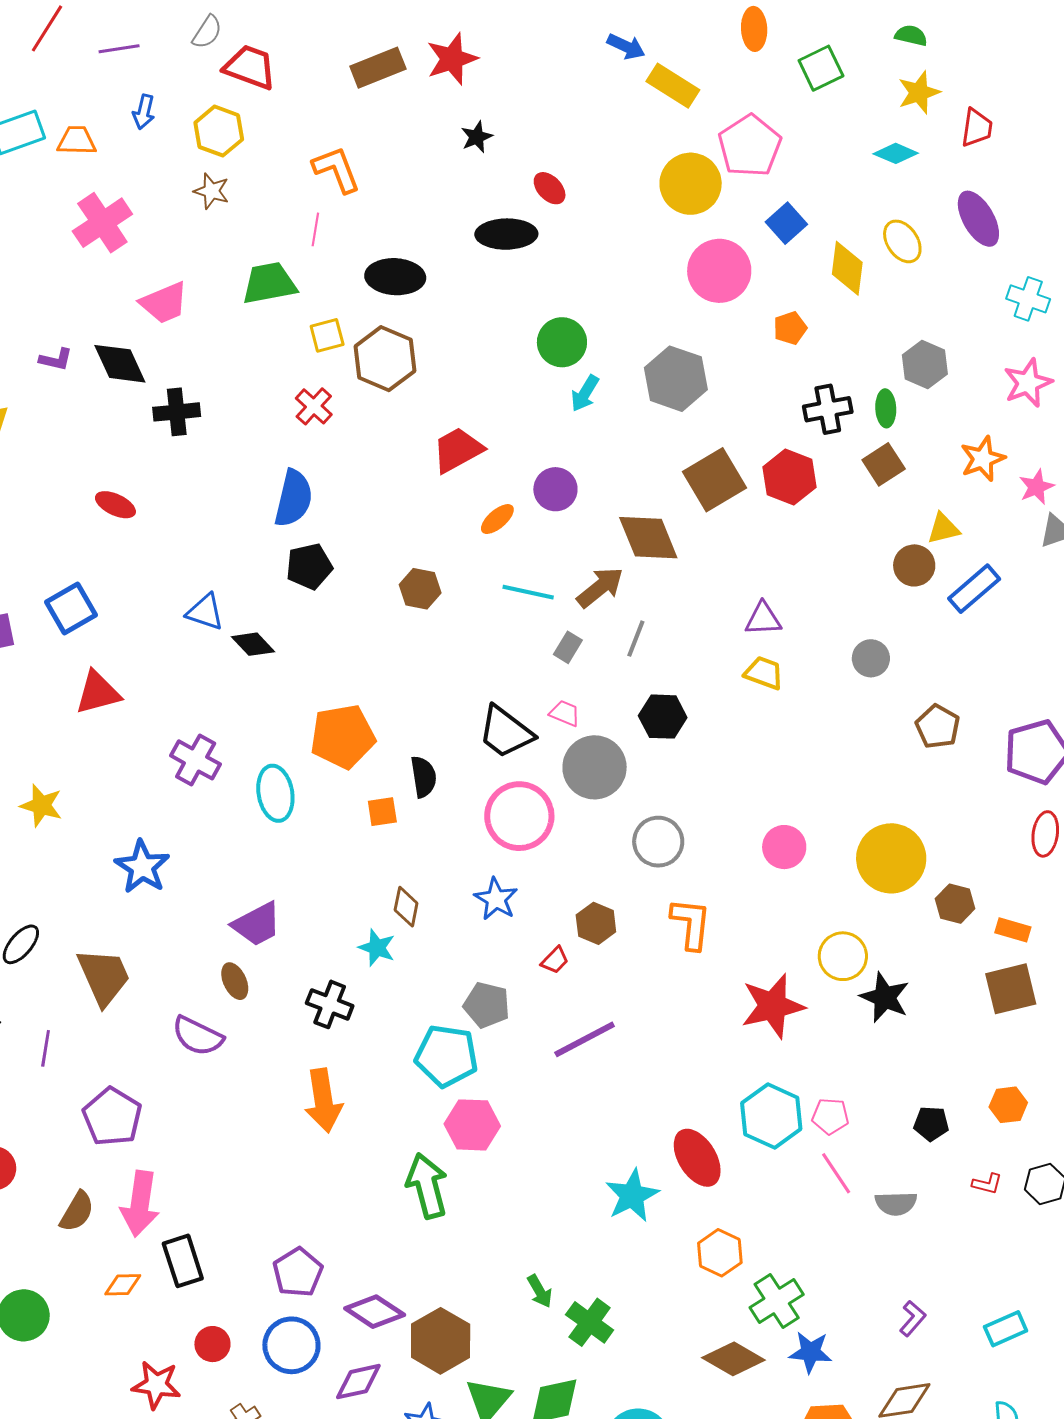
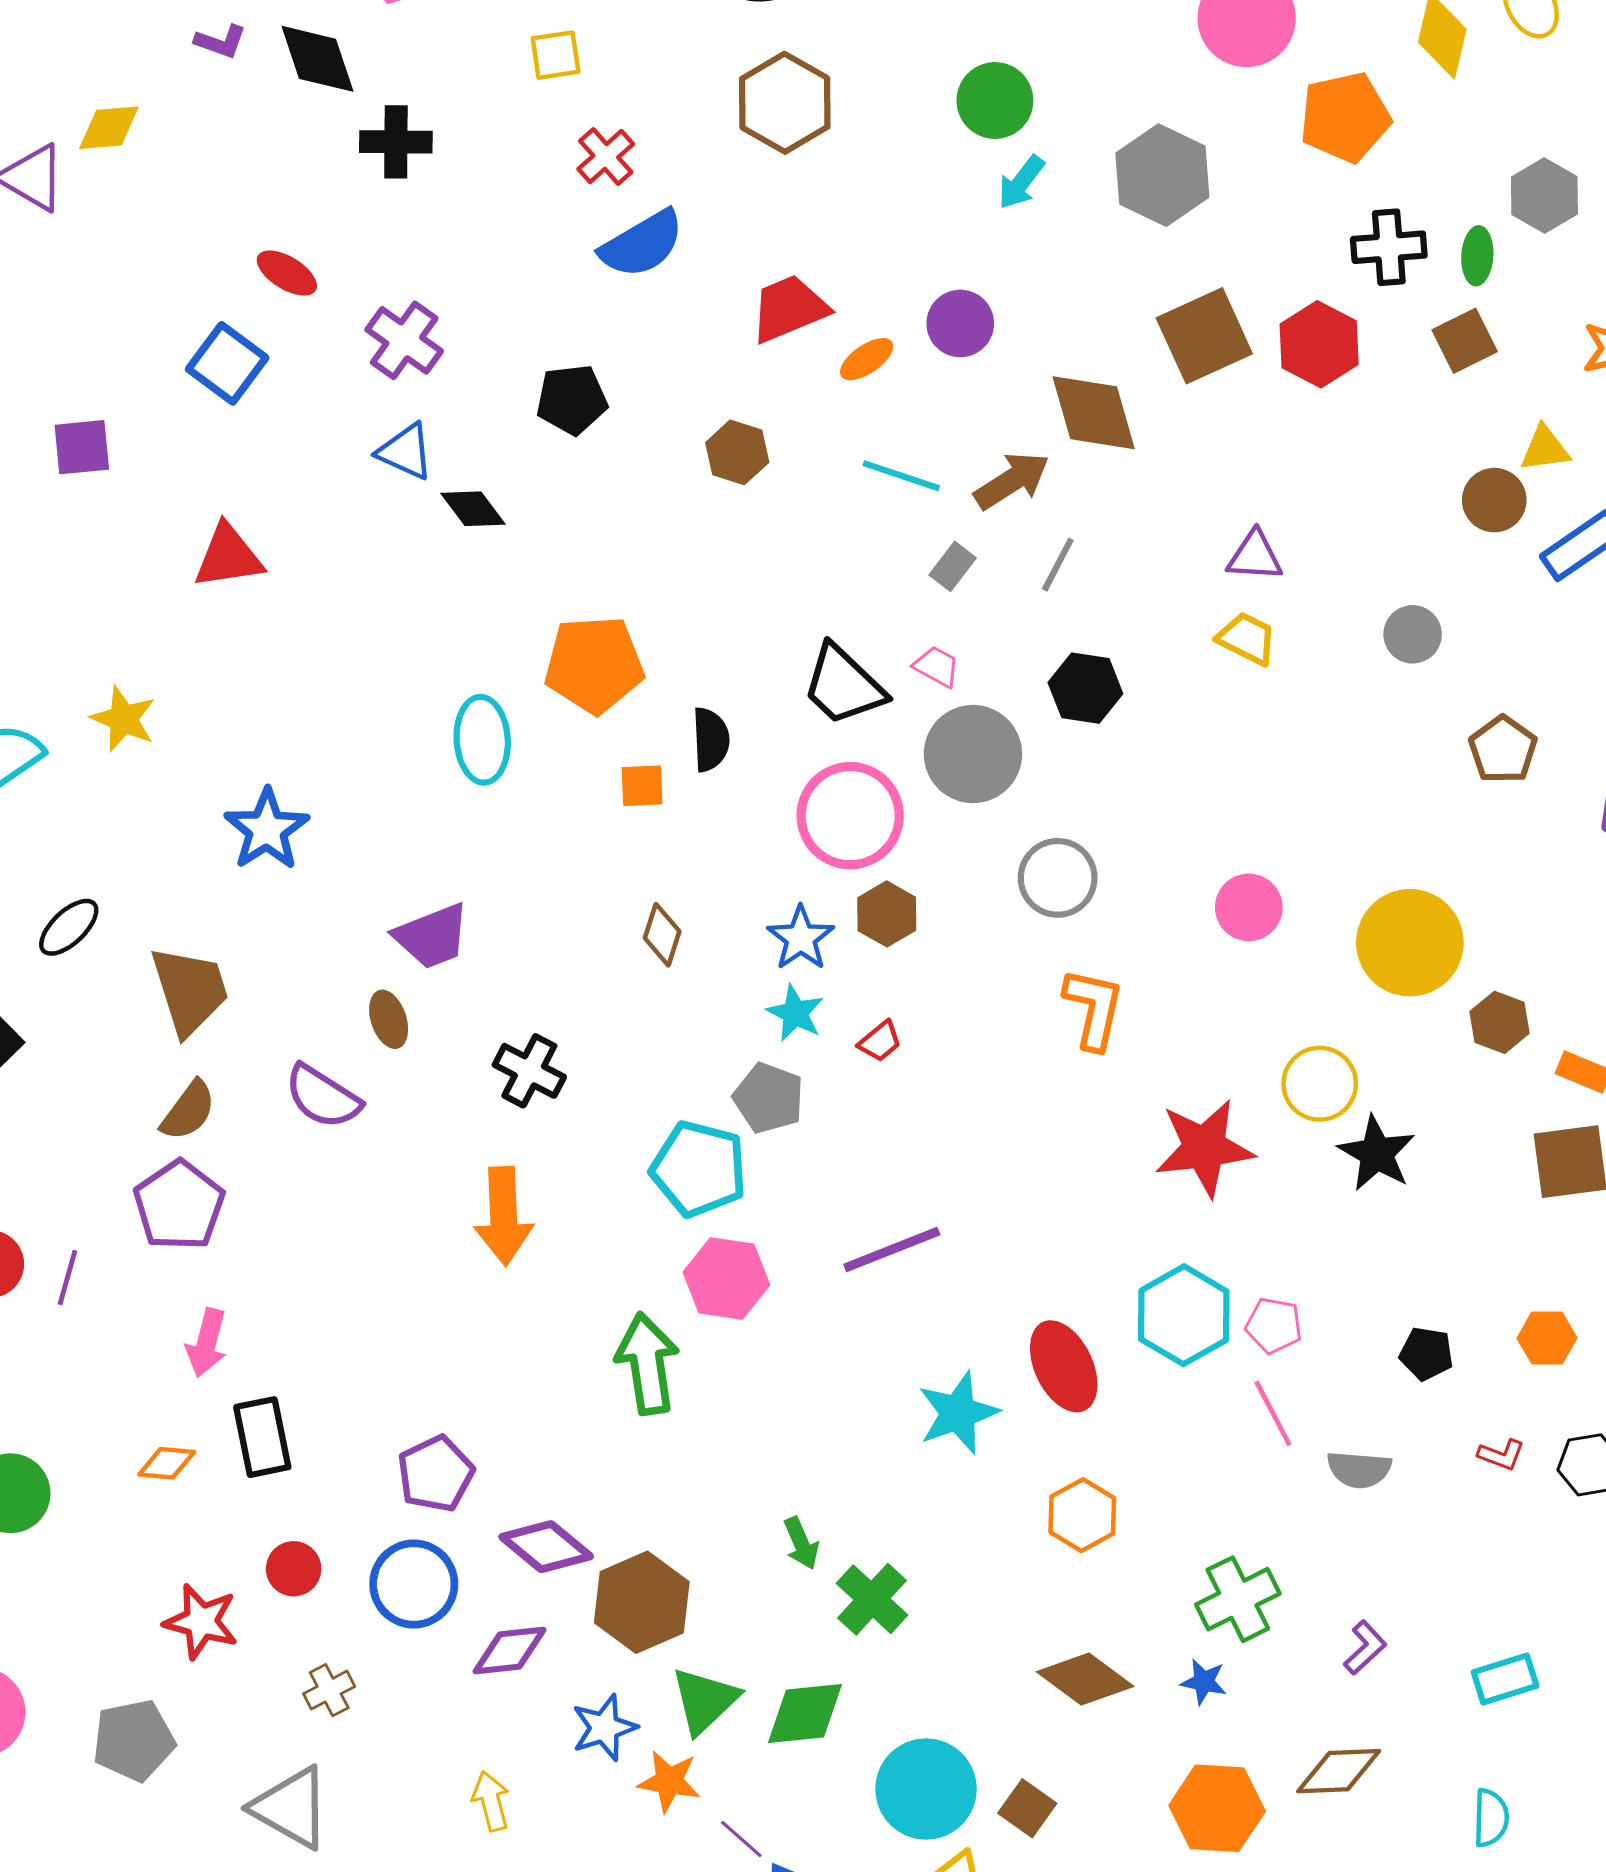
orange pentagon: (790, 328) -> (1345, 117), size x1.8
yellow square: (327, 335) -> (556, 55), moved
brown hexagon: (385, 359) -> (785, 103), moved
red trapezoid: (458, 450) -> (789, 309), moved
blue semicircle: (293, 498) -> (642, 244), moved, turned 40
blue square: (71, 609) -> (227, 363), moved, turned -30
purple cross: (196, 760) -> (404, 340), moved
brown hexagon: (596, 923) -> (887, 914), moved
cyan star: (377, 948) -> (795, 1013), moved
purple line: (585, 1039) -> (892, 1249), moved
purple line: (46, 1048) -> (67, 1278), moved
pink arrow: (140, 1204) -> (207, 1343), size x0.7
brown semicircle: (77, 1212) -> (188, 1111), moved
green cross: (777, 1301) -> (1238, 1599), moved
blue star: (810, 1352) -> (1204, 1682), size x0.7

